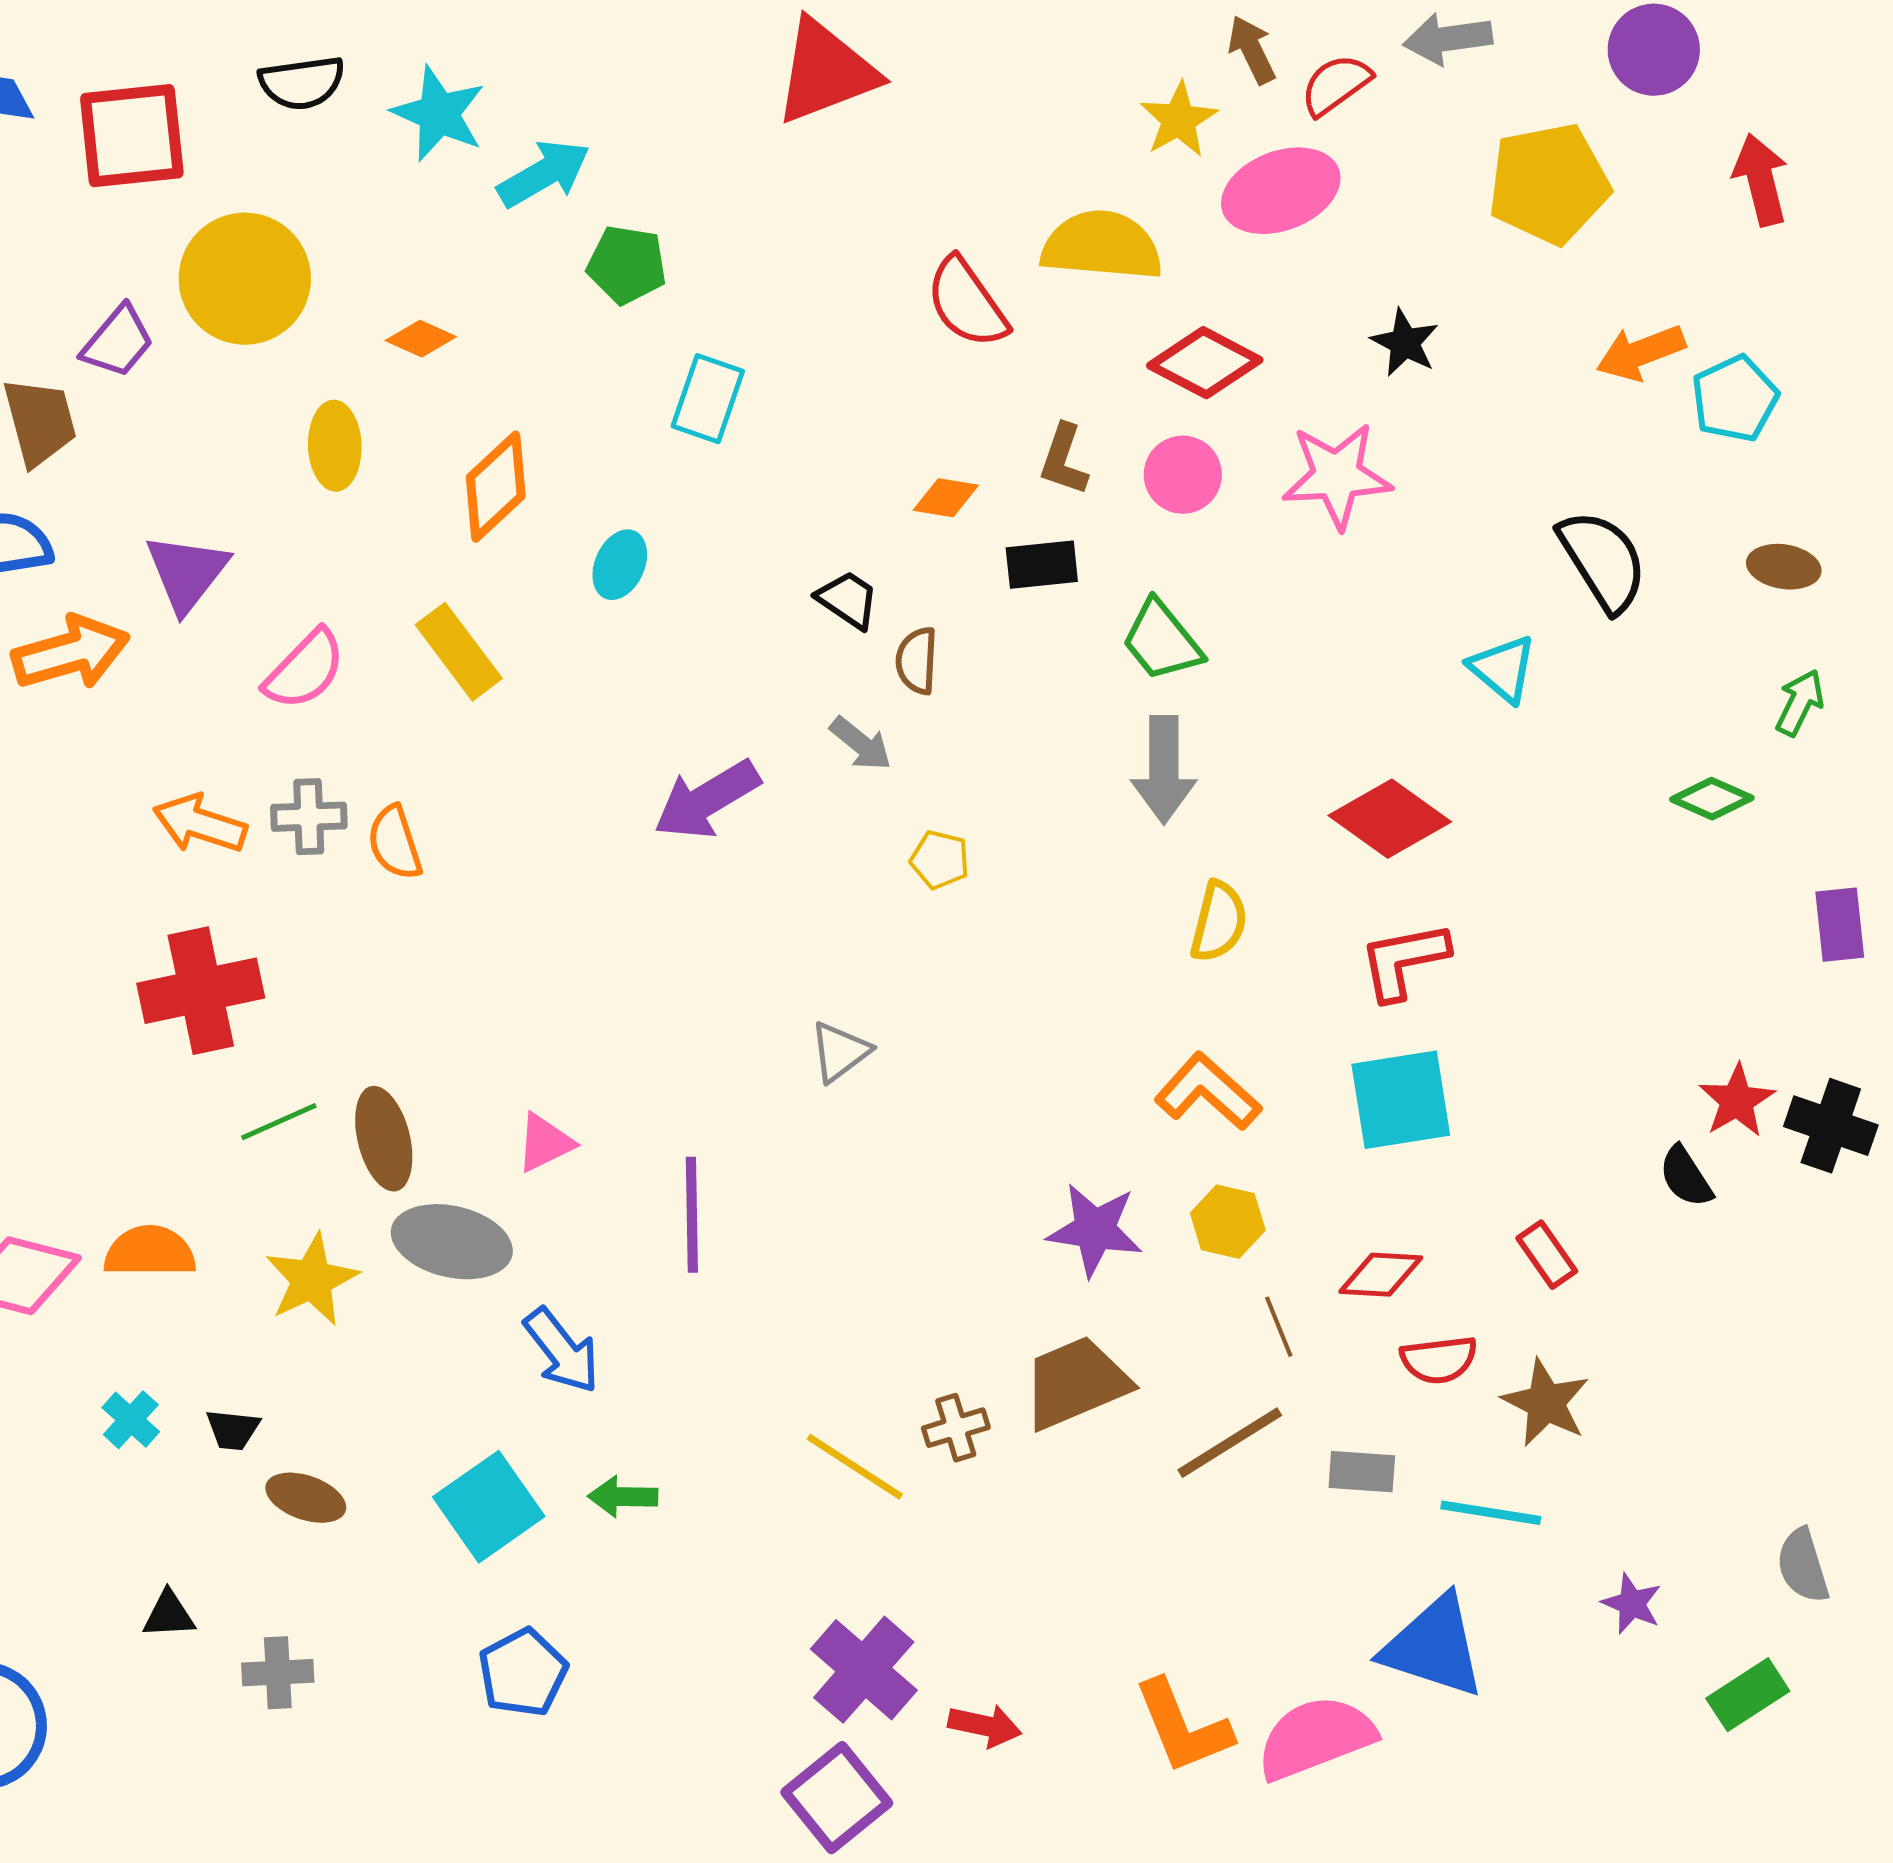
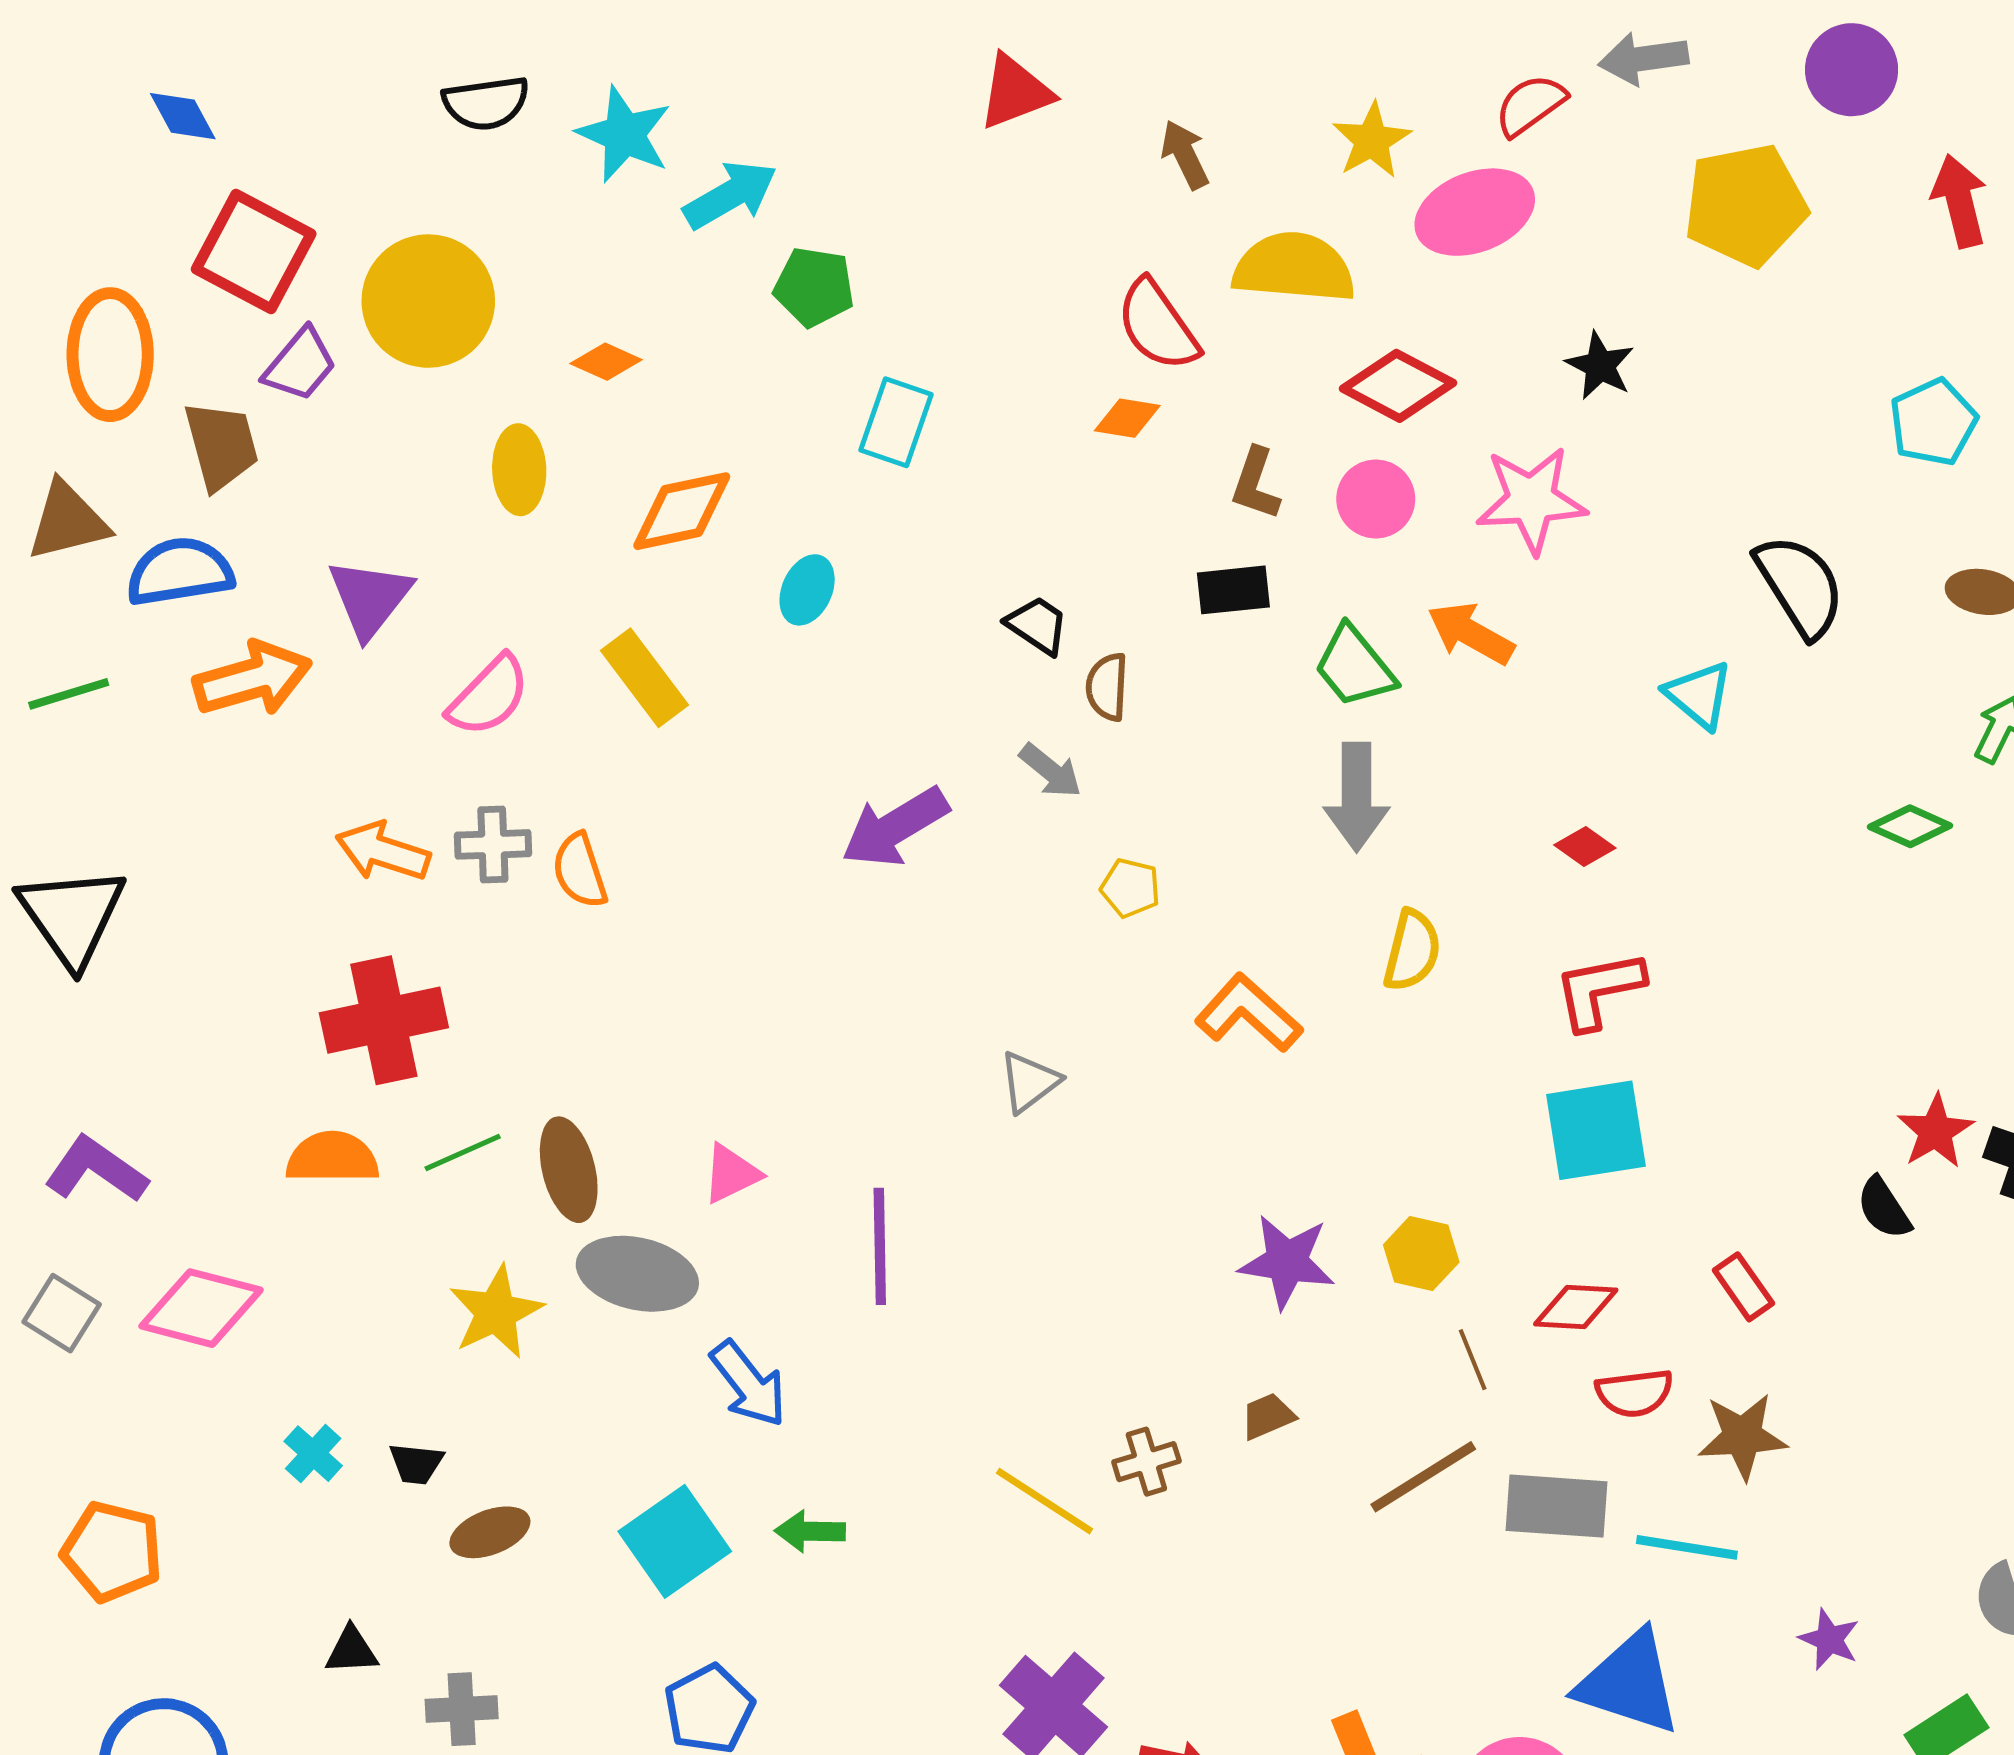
brown arrow: (1252, 50) -> (1185, 155), moved
red triangle: (826, 72) -> (1015, 92), size x0.7
red square: (132, 136) -> (254, 252), moved, turned 34
orange arrow: (1641, 353) -> (1471, 633), moved, turned 50
orange diamond: (496, 487) -> (682, 511), turned 31
orange diamond: (946, 498) -> (1127, 418), moved
red diamond: (1390, 819) -> (1585, 846), size x0.5
orange L-shape: (1208, 1092) -> (1248, 1013), moved
orange semicircle: (150, 1252) -> (332, 1158), moved
brown trapezoid: (1076, 1383) -> (1268, 1416), size x0.5
brown star: (1546, 1403) -> (1742, 1436), turned -30
gray rectangle: (1362, 1472) -> (1557, 1506), size x1.5
brown ellipse: (306, 1498) -> (490, 1532), turned -40

